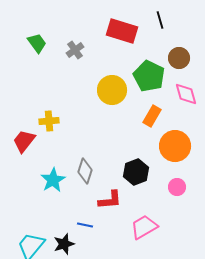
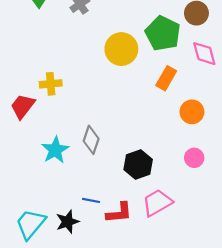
orange circle: (175, 146) -> (192, 112), size x0.7
black hexagon: (136, 172) -> (138, 165), moved
red L-shape: (110, 200) -> (119, 213), moved

